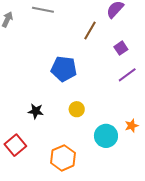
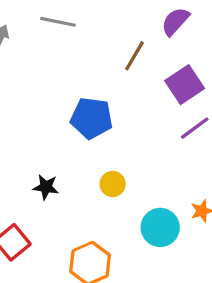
purple square: (121, 48) -> (185, 85), size x1.6

